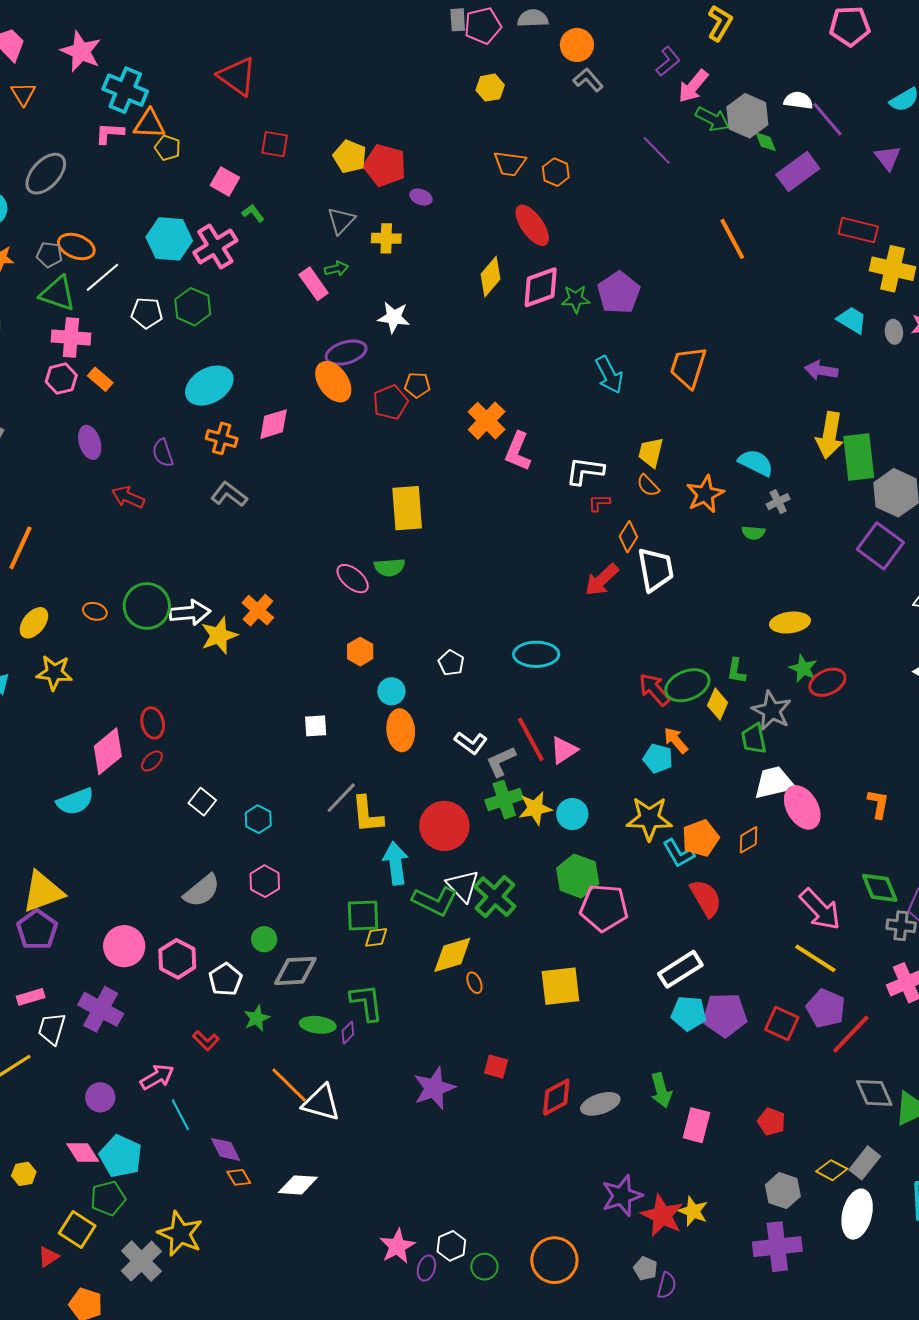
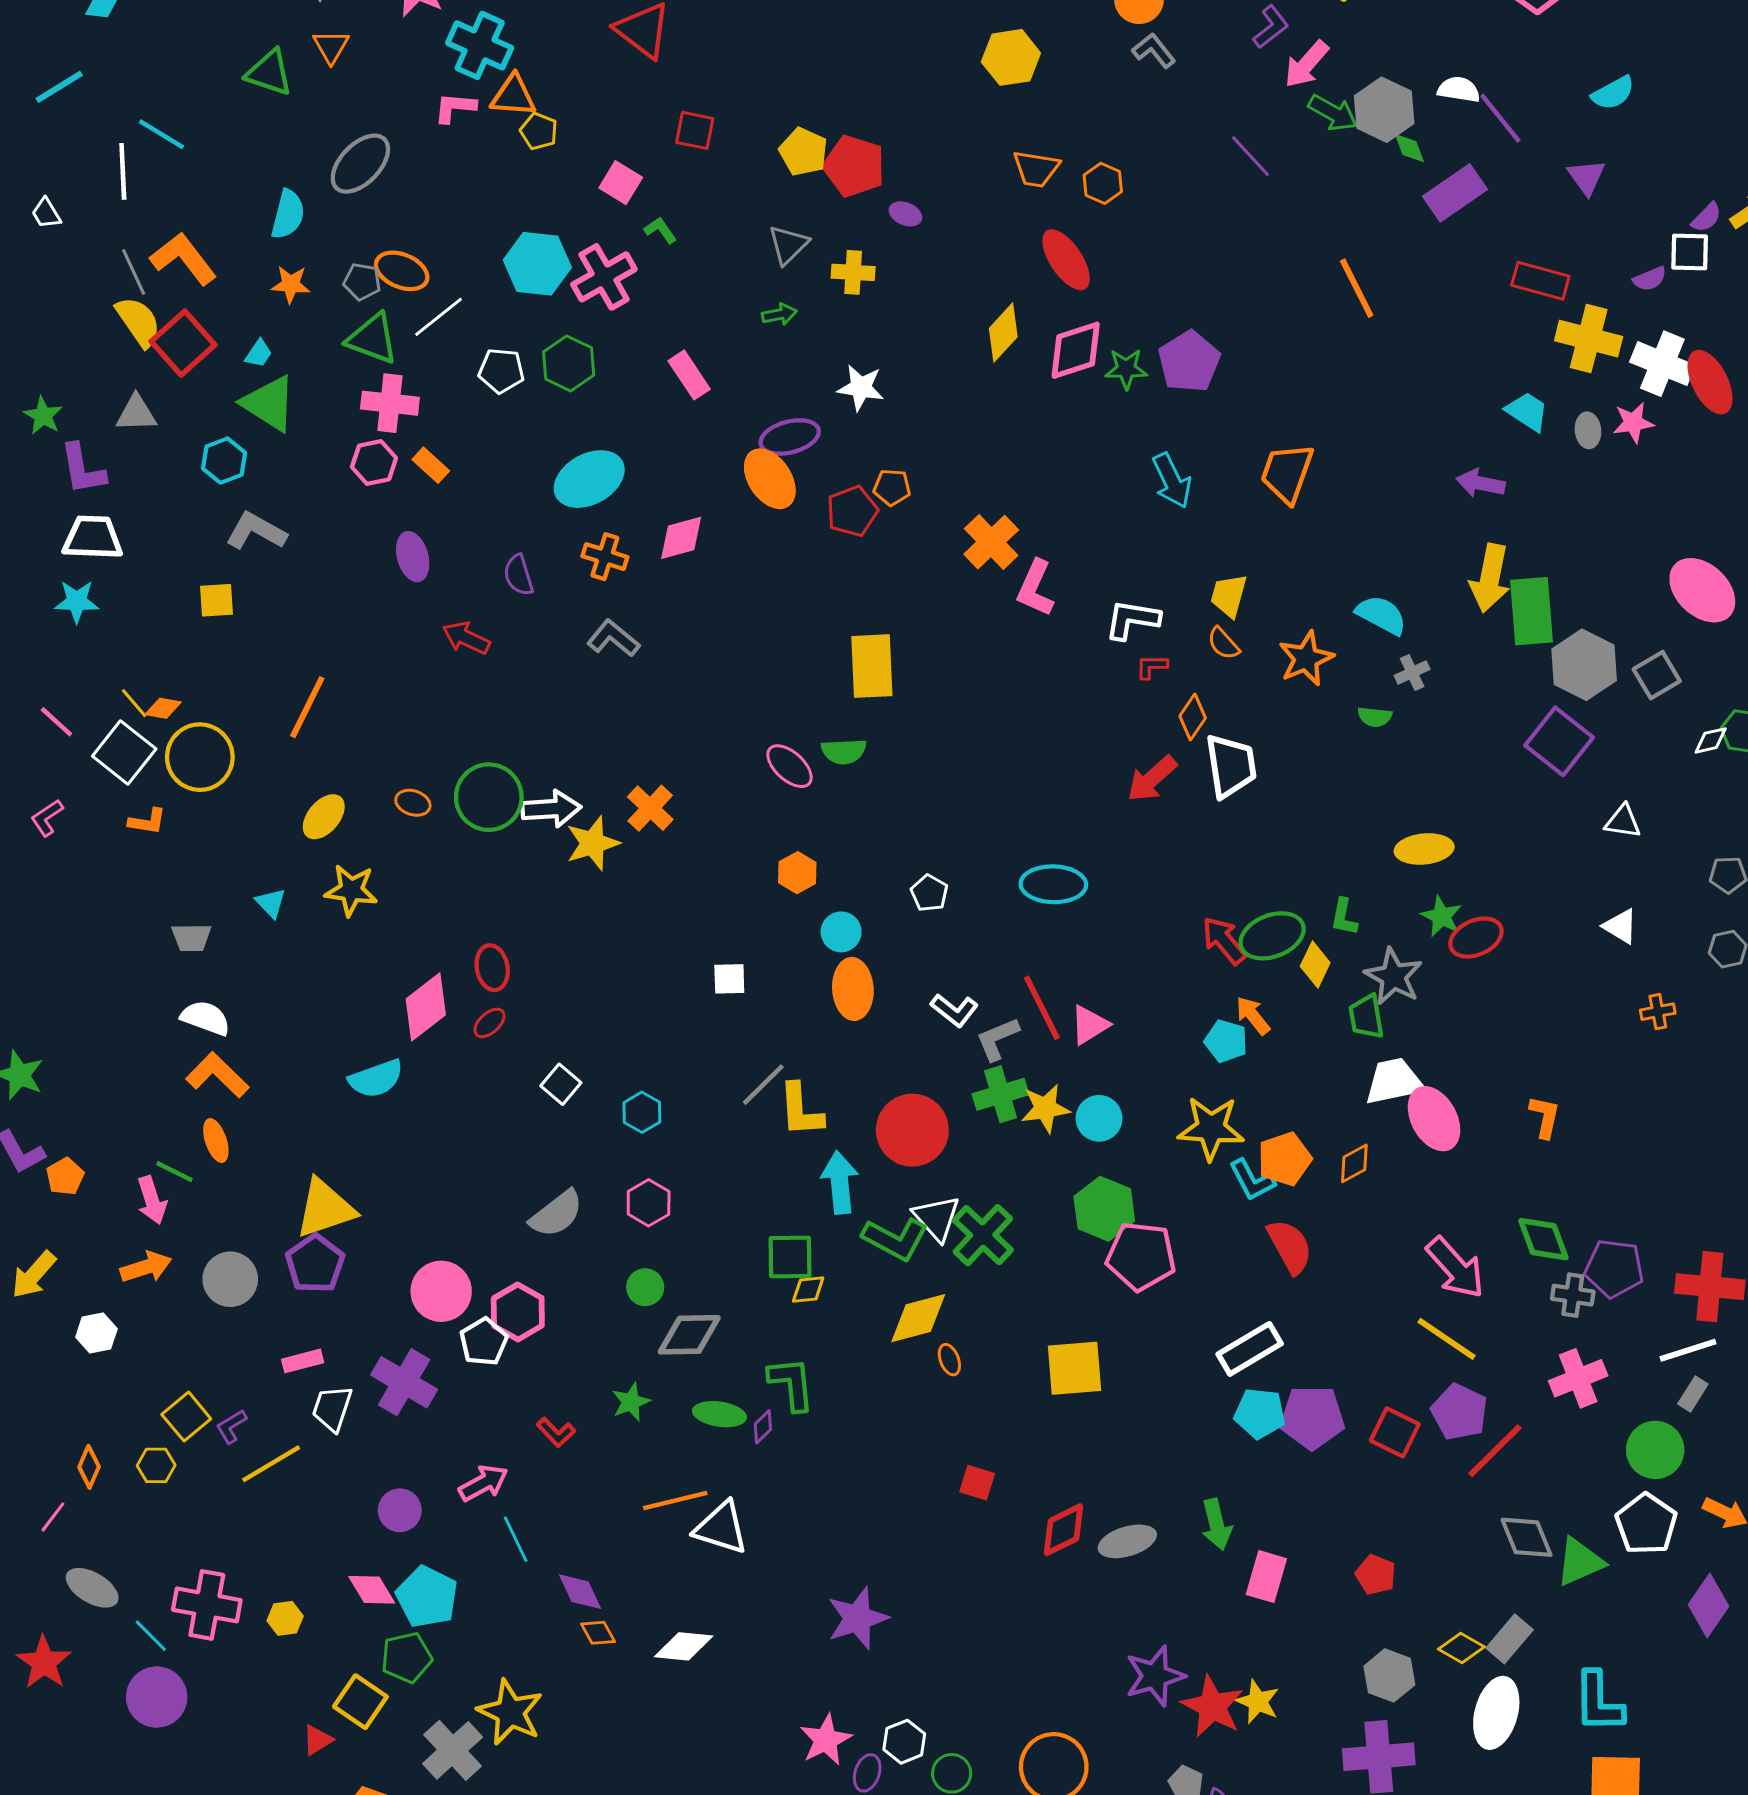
yellow hexagon: (490, 88) -> (1011, 57), size x1.4
pink rectangle: (314, 284) -> (689, 375), moved
white pentagon: (225, 979) -> (484, 1342), moved
orange line: (289, 1085) -> (675, 1501), turned -60
purple star: (434, 1088) -> (858, 1618), moved

